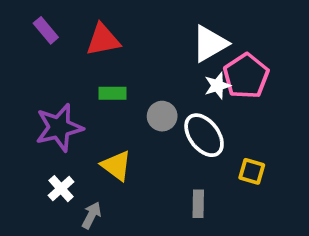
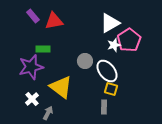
purple rectangle: (46, 30) -> (33, 16), moved
green rectangle: (113, 93) -> (43, 49), moved
yellow triangle: (116, 166) -> (61, 87), size x1.4
yellow square: (252, 171) -> (111, 89), moved

